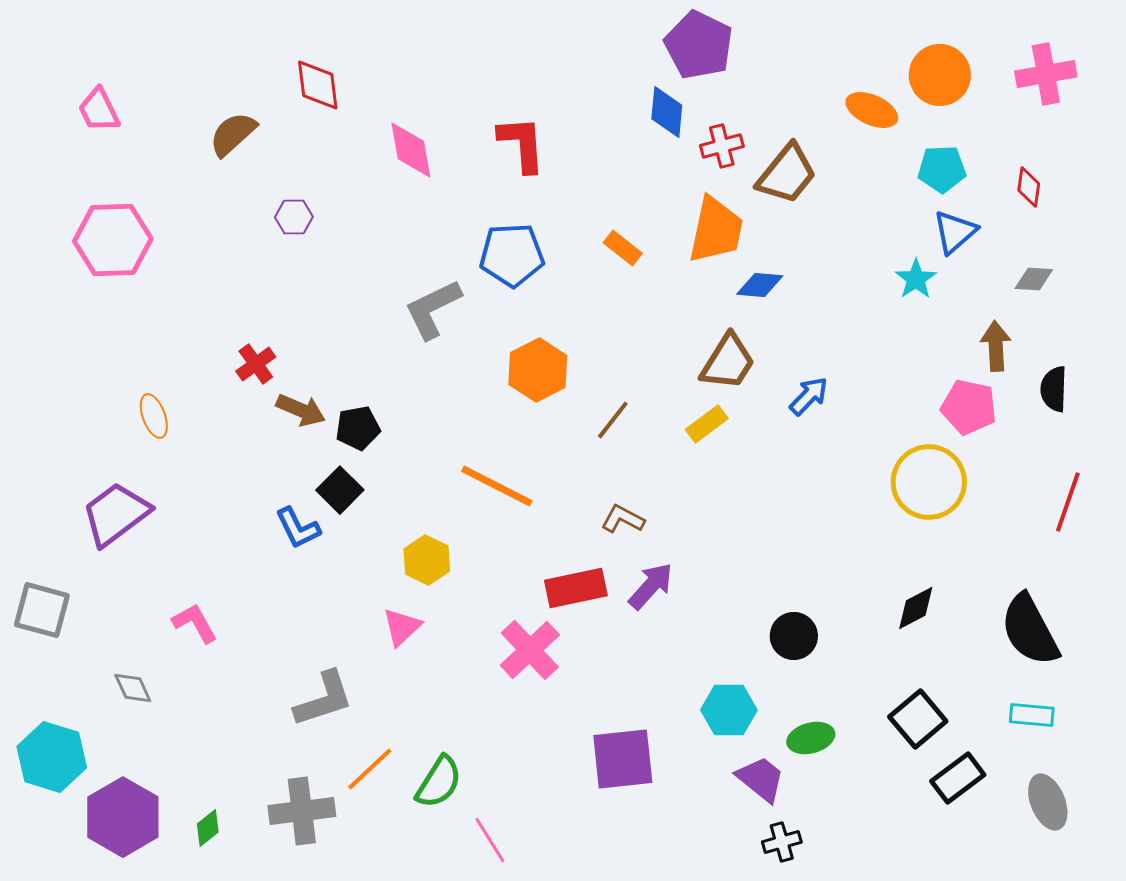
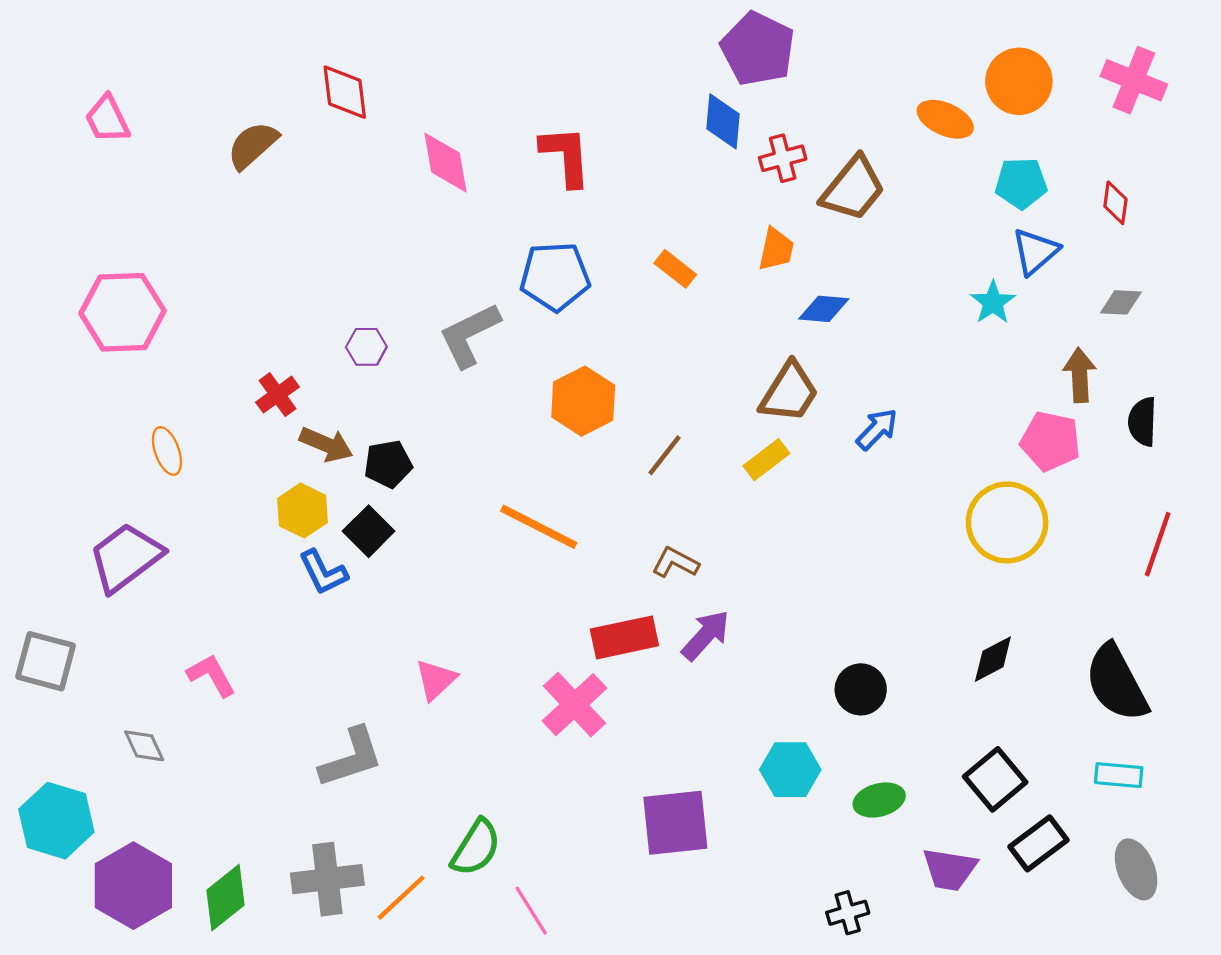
pink cross: (1046, 74) -> (1134, 80), turned 32
purple hexagon: (294, 217) -> (366, 347), moved
orange trapezoid: (716, 230) -> (776, 249), size x0.6
pink hexagon: (113, 240) -> (122, 312), moved
yellow hexagon: (427, 560) -> (302, 511), moved
orange line: (370, 769) -> (401, 898), moved
purple trapezoid: (761, 779) -> (950, 869), moved, turned 150
green diamond: (208, 828) -> (225, 898), size x1.6

